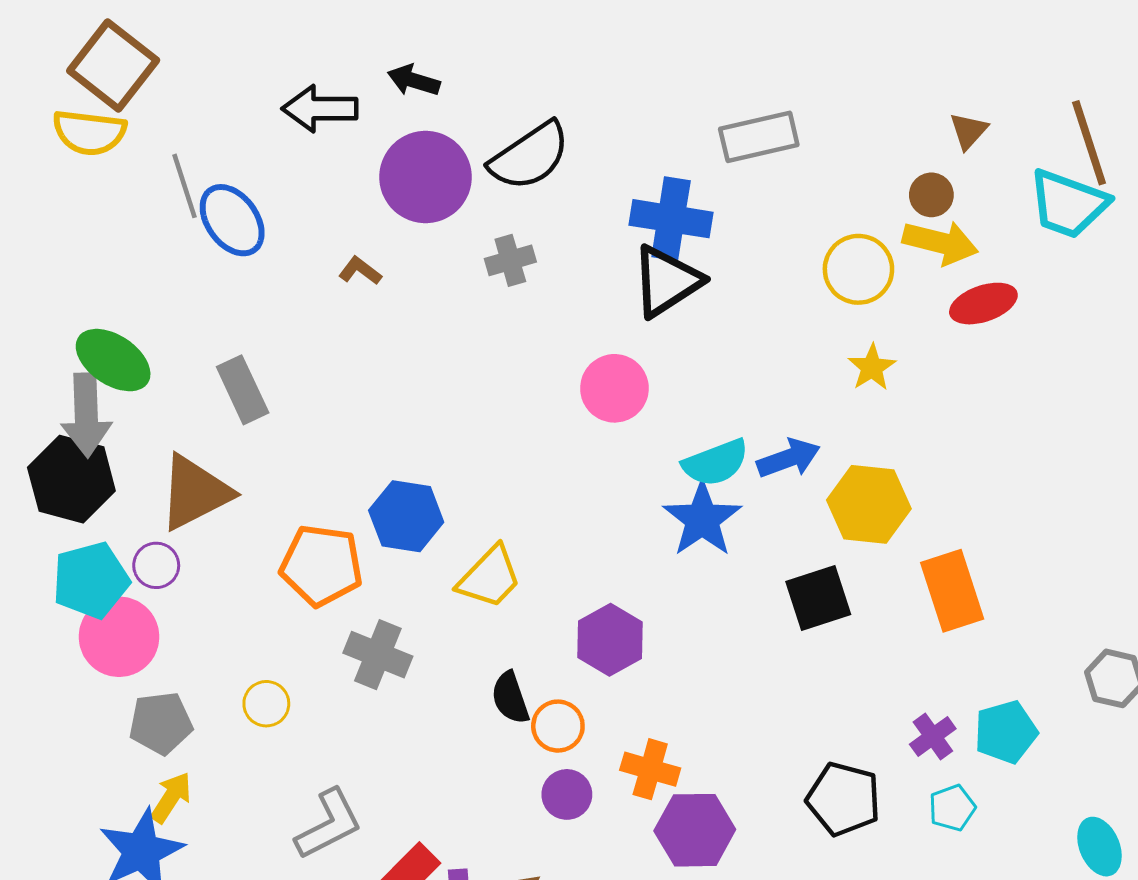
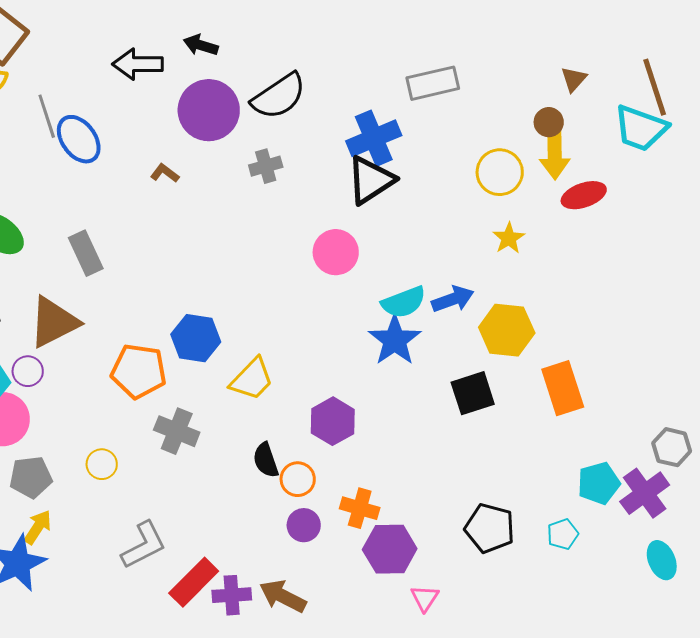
blue cross: (671, 219) -> (374, 138), turned -32
yellow arrow: (940, 243) -> (555, 154), turned 75
purple cross: (933, 736) -> (645, 493), moved, size x1.6

